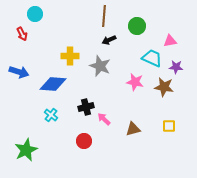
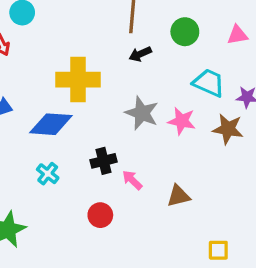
pink triangle: (170, 41) -> (237, 35), moved
yellow cross: (70, 56) -> (78, 80), size x1.5
gray star: (100, 66) -> (142, 113), moved
yellow square: (169, 126) -> (218, 250), moved

